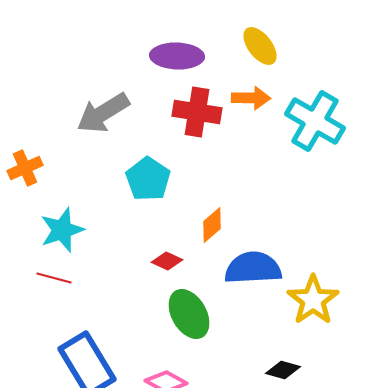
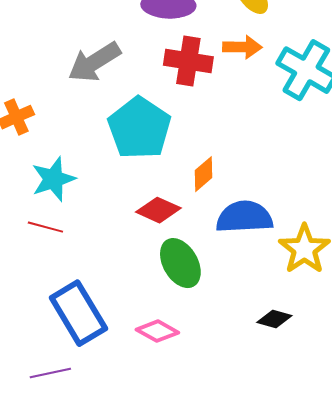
cyan pentagon: (148, 179) -> (139, 128), size x1.4
red diamond: (167, 261) -> (158, 210), size x1.4

